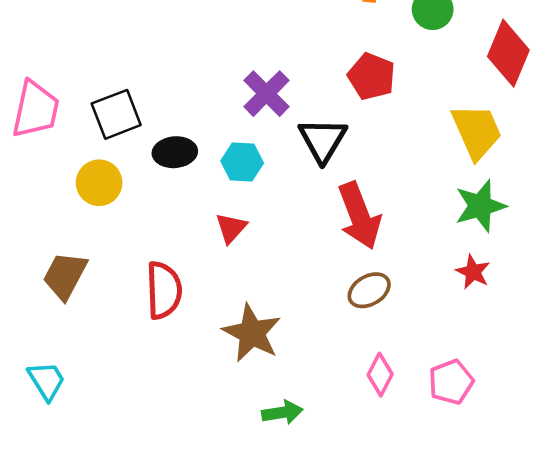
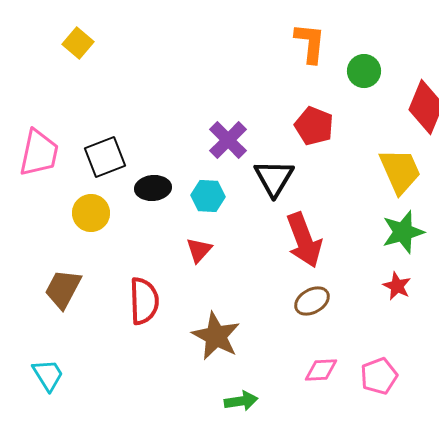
pink diamond: (380, 375) -> (321, 370), turned 60

